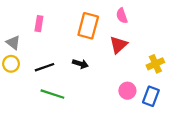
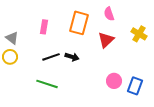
pink rectangle: (39, 24) -> (44, 27), moved
yellow cross: (155, 64) -> (139, 34), moved, turned -35
black line: (45, 67) -> (51, 57), moved

